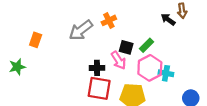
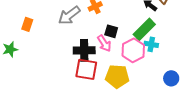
green rectangle: (147, 45) -> (144, 29), moved, size x1.6
black cross: (97, 68) -> (84, 50), size x1.5
cyan cross: (166, 73) -> (151, 44), moved

